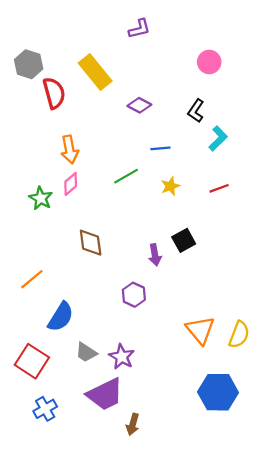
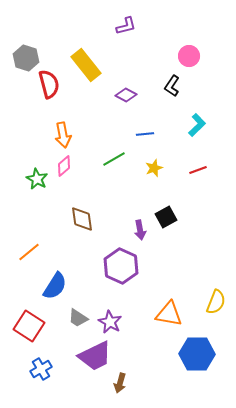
black L-shape: (196, 111) -> (172, 86), moved
purple hexagon: (134, 295) -> (121, 266), size x1.6
orange triangle: (200, 330) -> (169, 314), moved, turned -40

